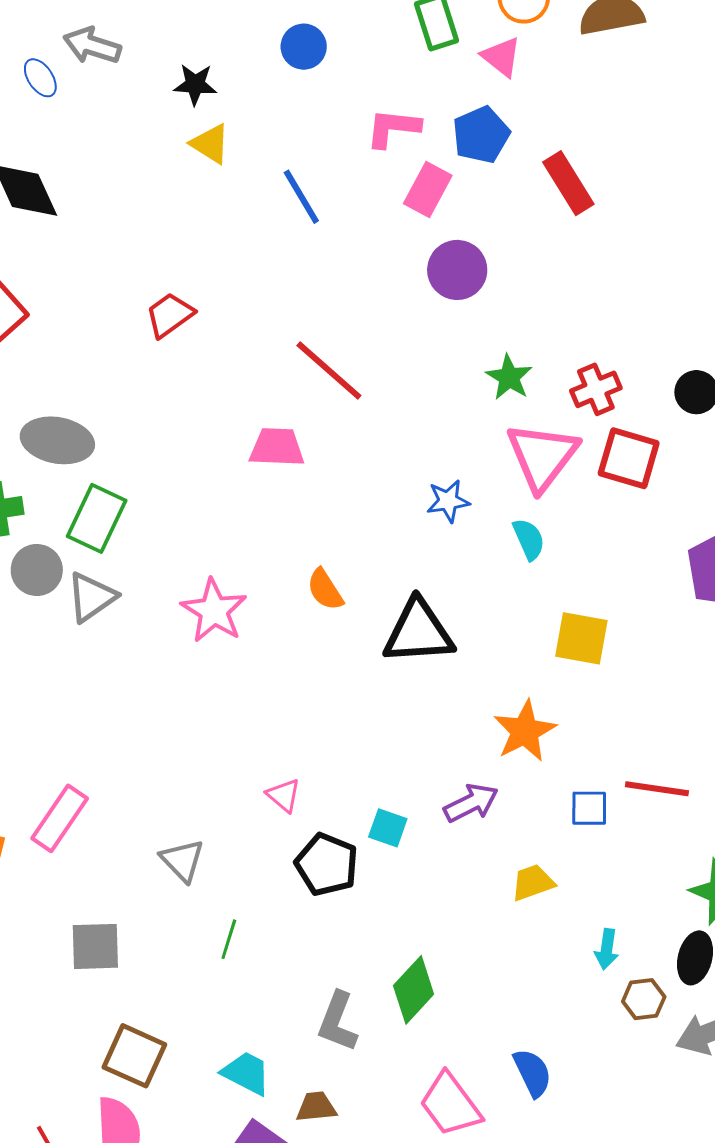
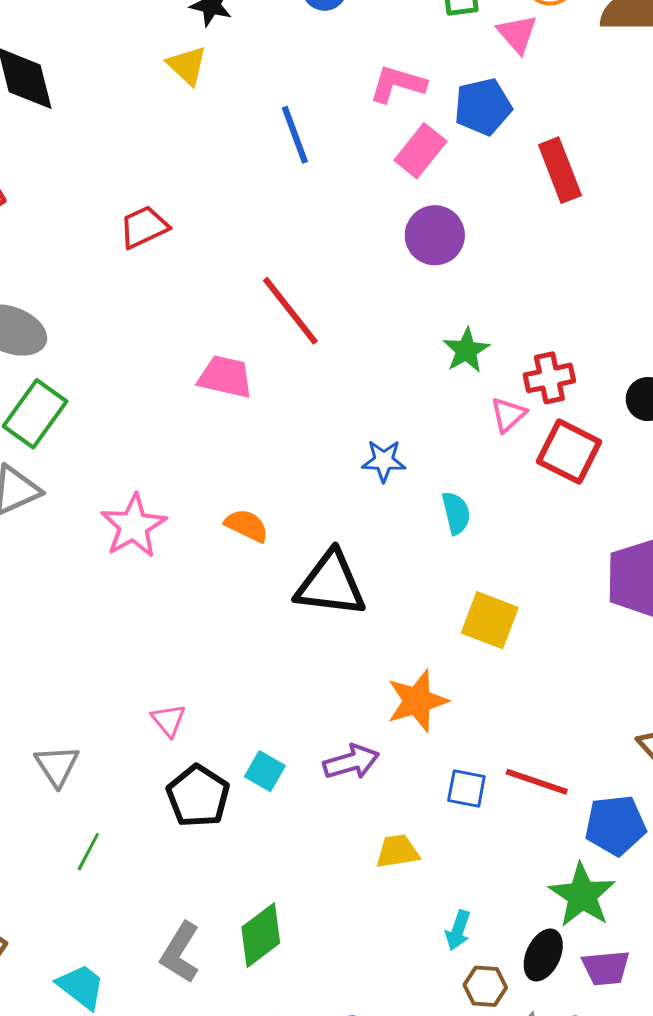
yellow triangle: (210, 144) -> (187, 65), moved
pink triangle: (542, 456) -> (508, 415), moved, size x0.5
orange semicircle: (325, 590) -> (247, 525), turned 138

